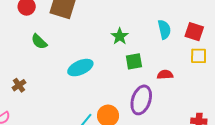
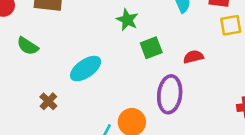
brown cross: (19, 85) -> (48, 101), moved

